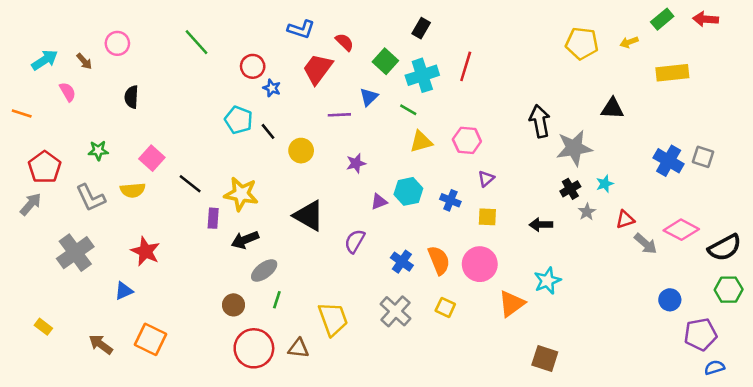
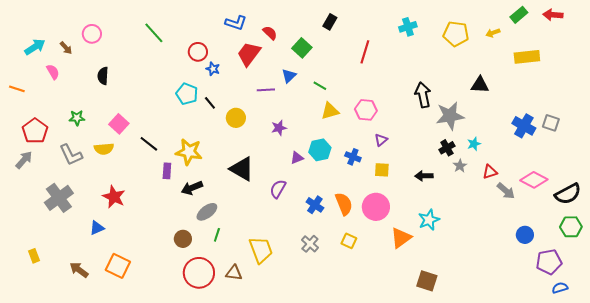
cyan cross: (422, 75) -> (408, 27), moved, size x0.7
gray cross: (396, 311) -> (310, 244), size x0.7
yellow rectangle: (43, 327) -> (34, 256), turned 32

